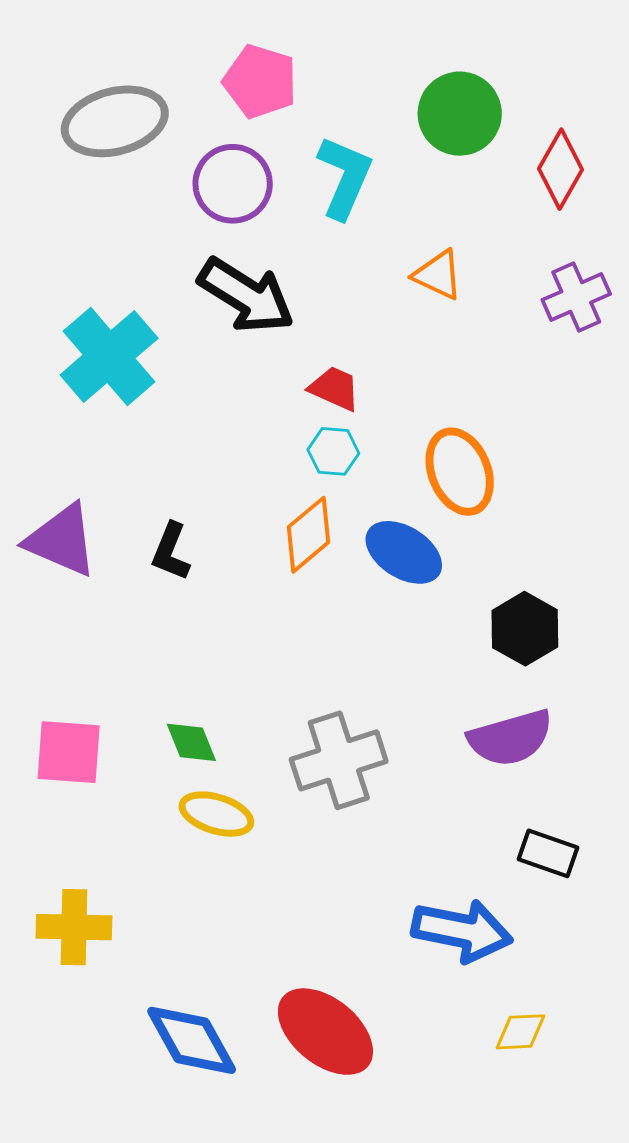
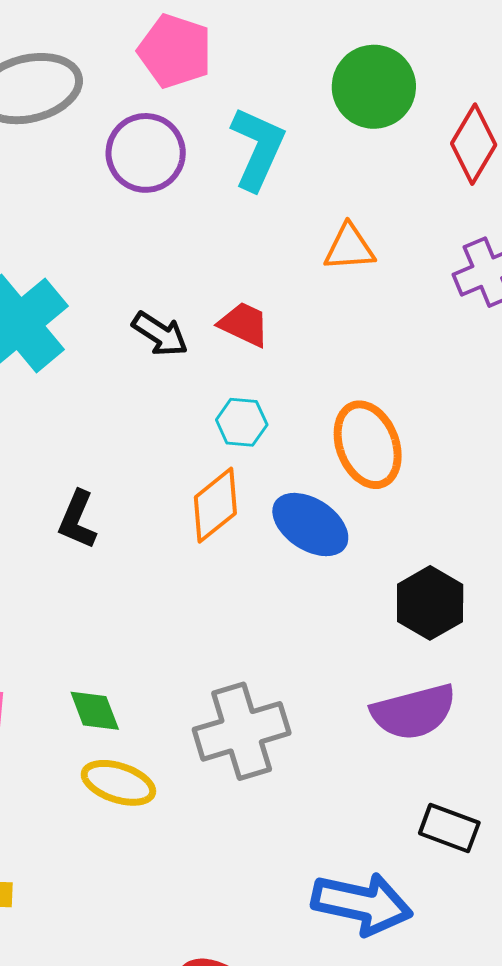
orange triangle: (438, 275) -> (349, 248), turned -30
black arrow: (246, 296) -> (160, 334), moved, size x0.6
red trapezoid: (334, 388) -> (244, 324), moved

